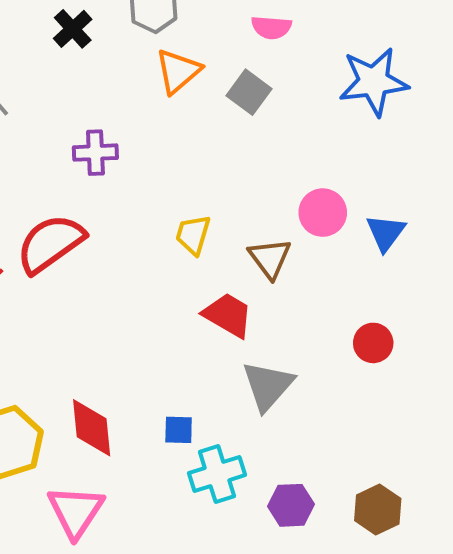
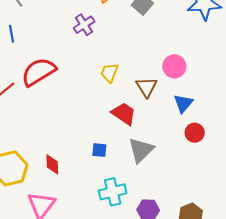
purple cross: (95, 153) -> (84, 25), moved, turned -35
blue triangle: (386, 233) -> (183, 103), moved
red diamond: (92, 428) -> (52, 164), size x0.7
blue square: (179, 430) -> (99, 150), moved

